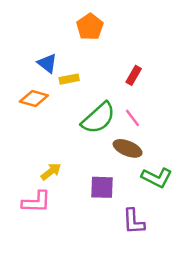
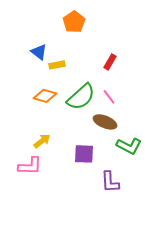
orange diamond: (34, 99) -> (45, 96), moved

